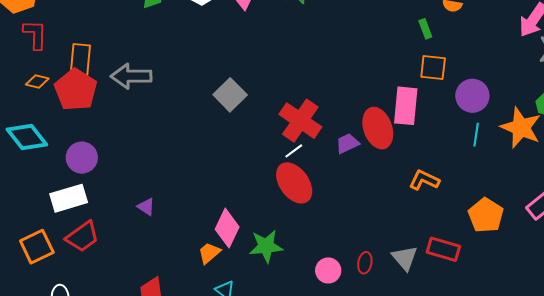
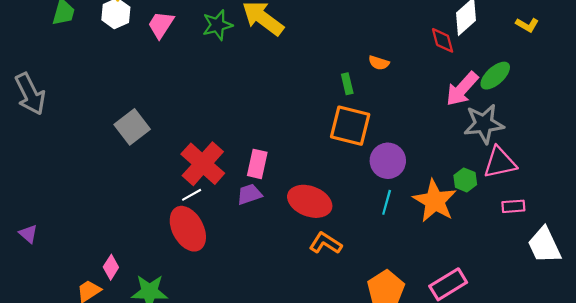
orange square: (433, 68) -> (350, 126), size x1.4
gray arrow: (131, 76) -> (30, 94), turned -123
pink rectangle: (406, 106) -> (257, 164), moved, size x0.7
red ellipse: (378, 128) -> (310, 201), moved, turned -57
pink diamond: (227, 228) -> (111, 267), size x0.6

